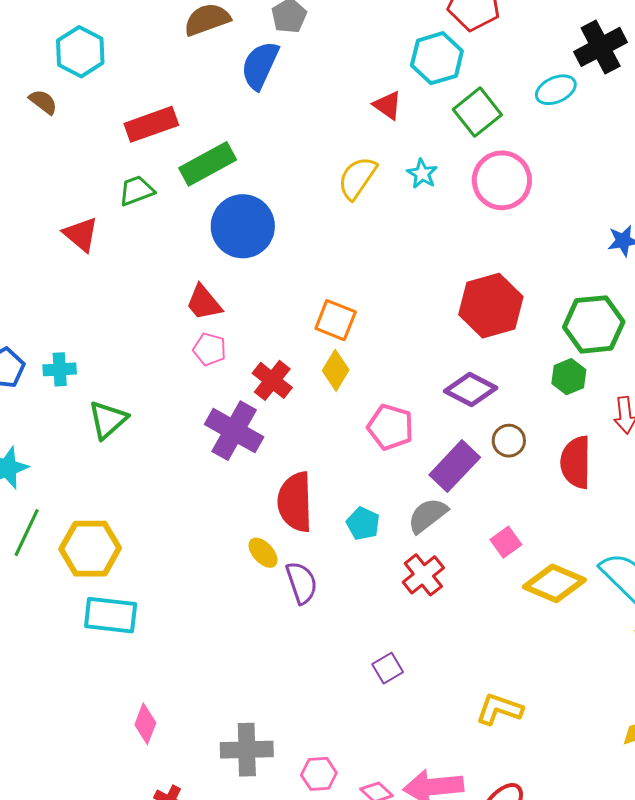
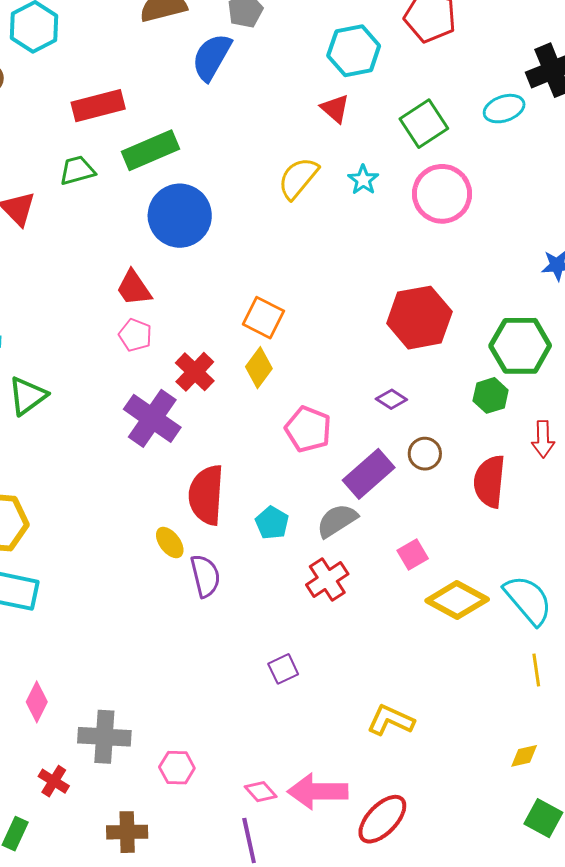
cyan hexagon: (437, 58) -> (354, 51), moved
purple diamond: (471, 390) -> (391, 399), size x0.6
gray cross: (247, 750) -> (104, 737), moved
pink hexagon: (319, 774) -> (177, 768), moved

